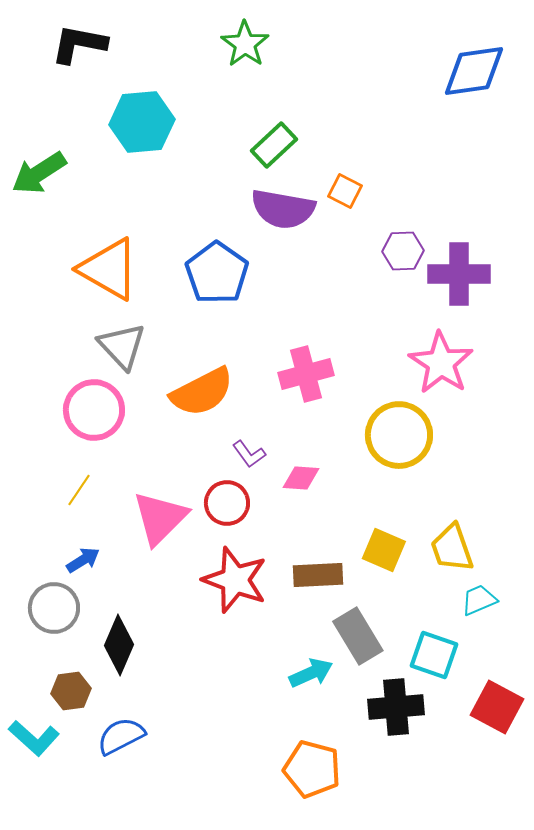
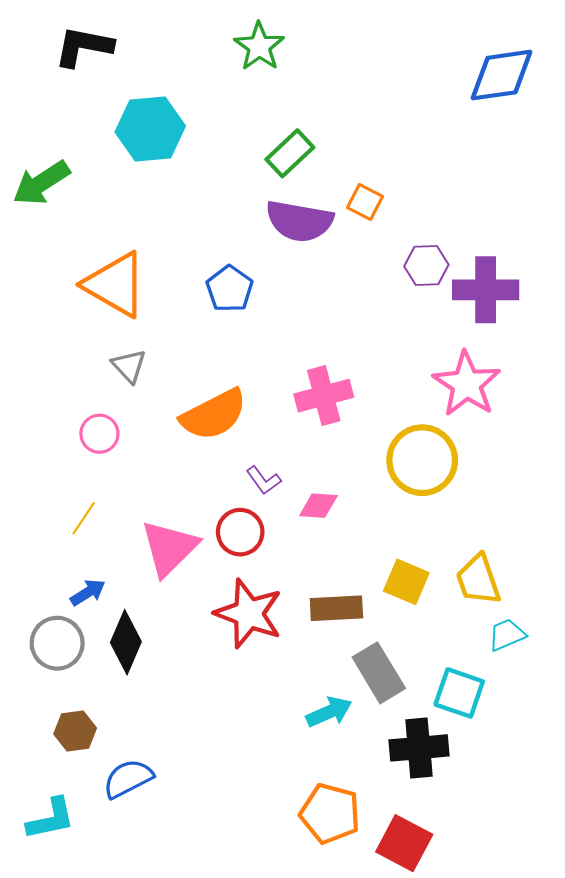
blue pentagon: (217, 273) -> (230, 289), size x0.7
gray triangle: (122, 346) -> (129, 366), size x0.7
pink circle: (94, 410) -> (99, 434), size x0.6
black diamond: (119, 645) -> (126, 642), moved
red square: (497, 707) -> (404, 843), moved
cyan L-shape: (34, 738) -> (51, 819), moved, turned -54

